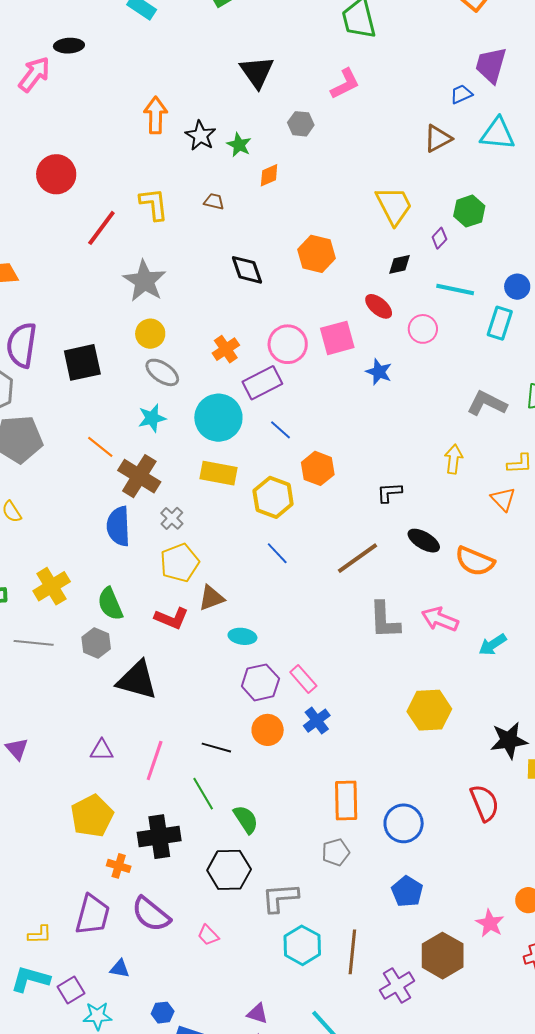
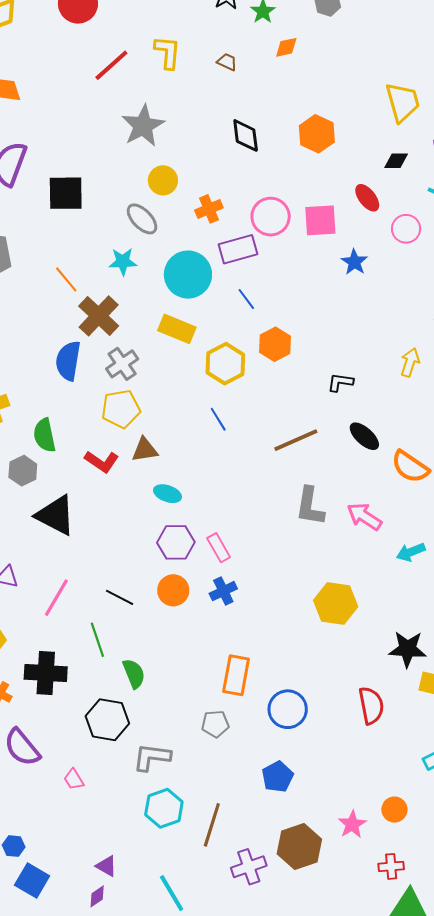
yellow circle: (150, 334) -> (163, 180), moved
gray cross: (172, 518) -> (122, 364), size x1.4

